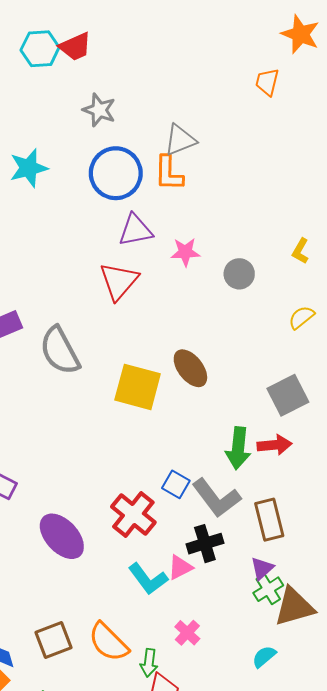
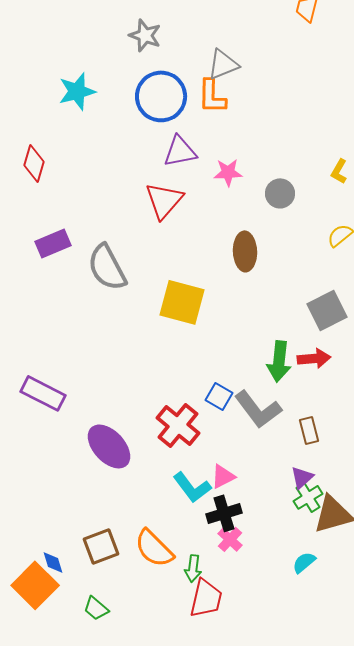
brown ellipse: (190, 368) -> (245, 251), moved, turned 36
brown rectangle: (269, 520) -> (309, 430), size x0.7
black cross: (205, 544) -> (224, 513), moved

